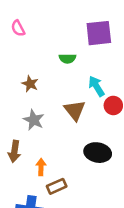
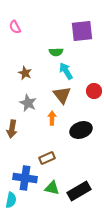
cyan arrow: (96, 86) -> (66, 71), moved
black ellipse: (98, 153) -> (81, 130), turned -30
orange arrow: (41, 167) -> (52, 118), moved

